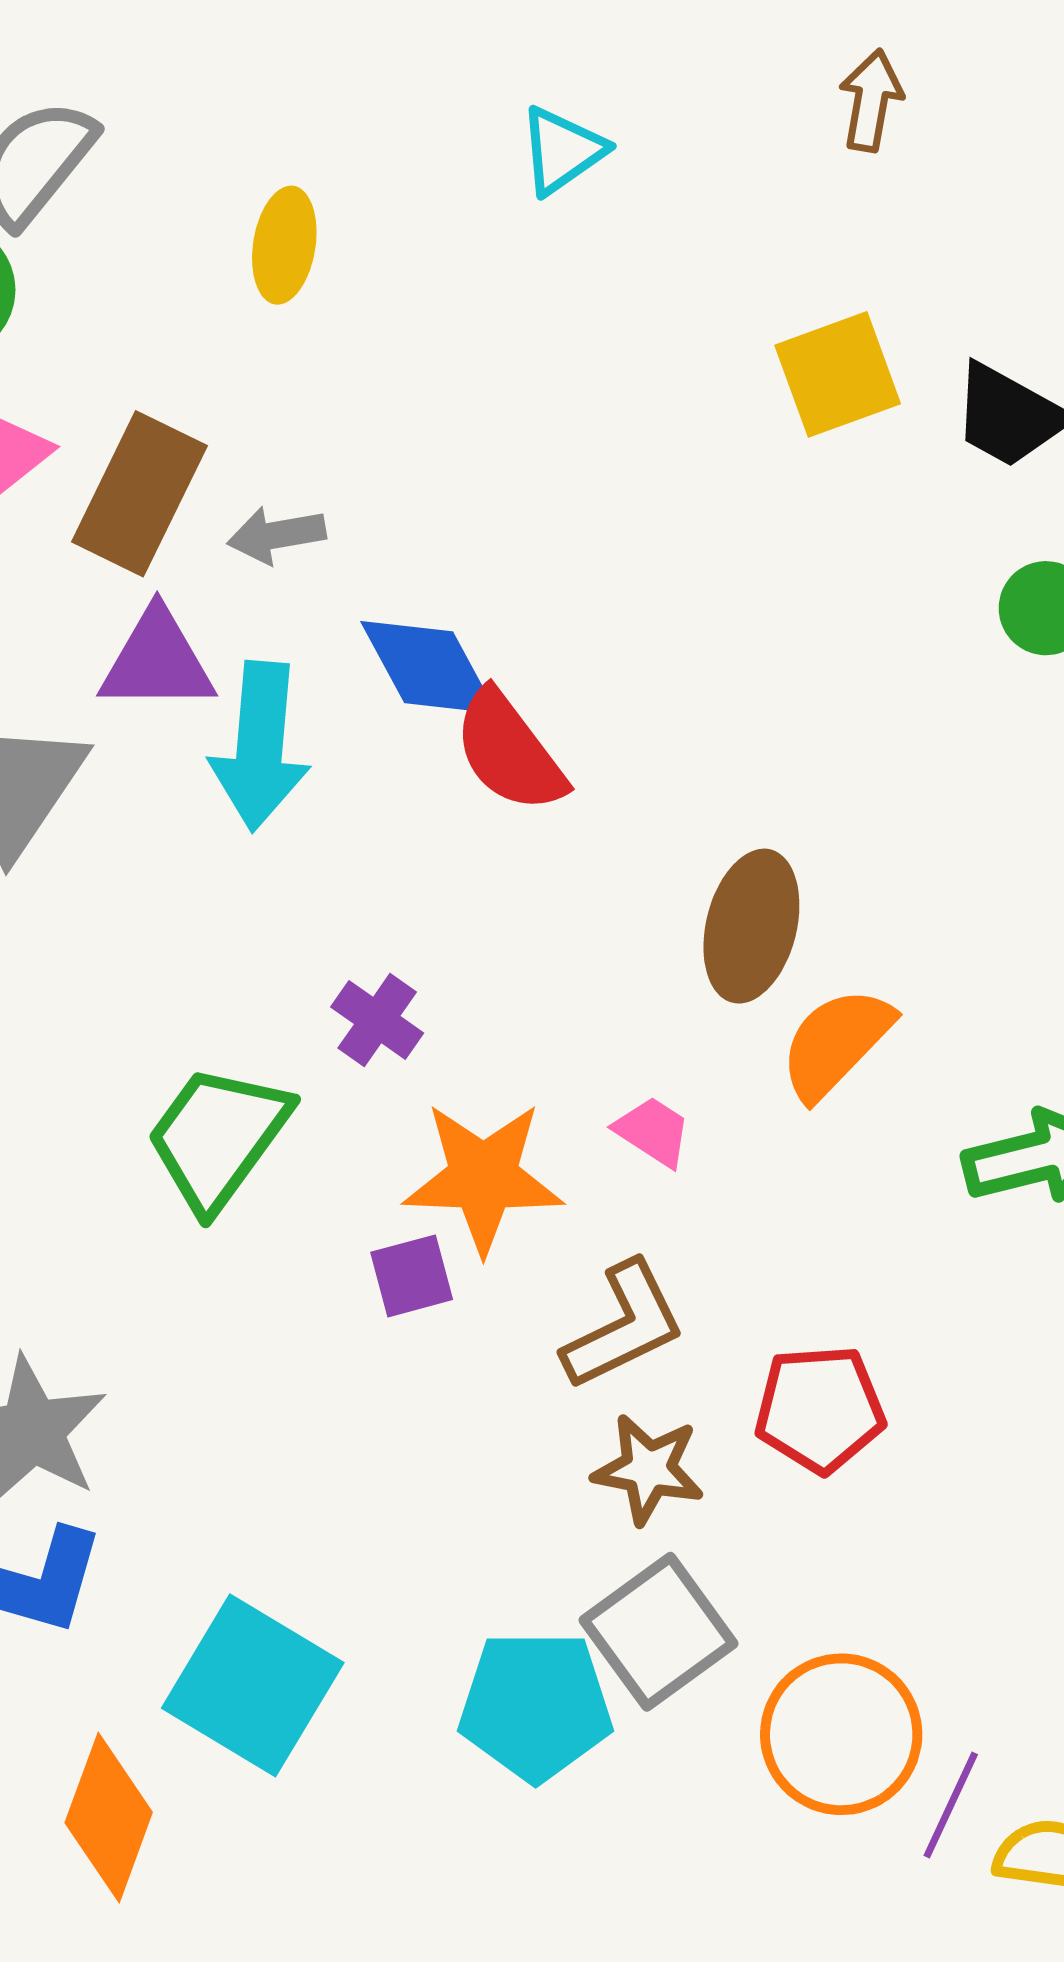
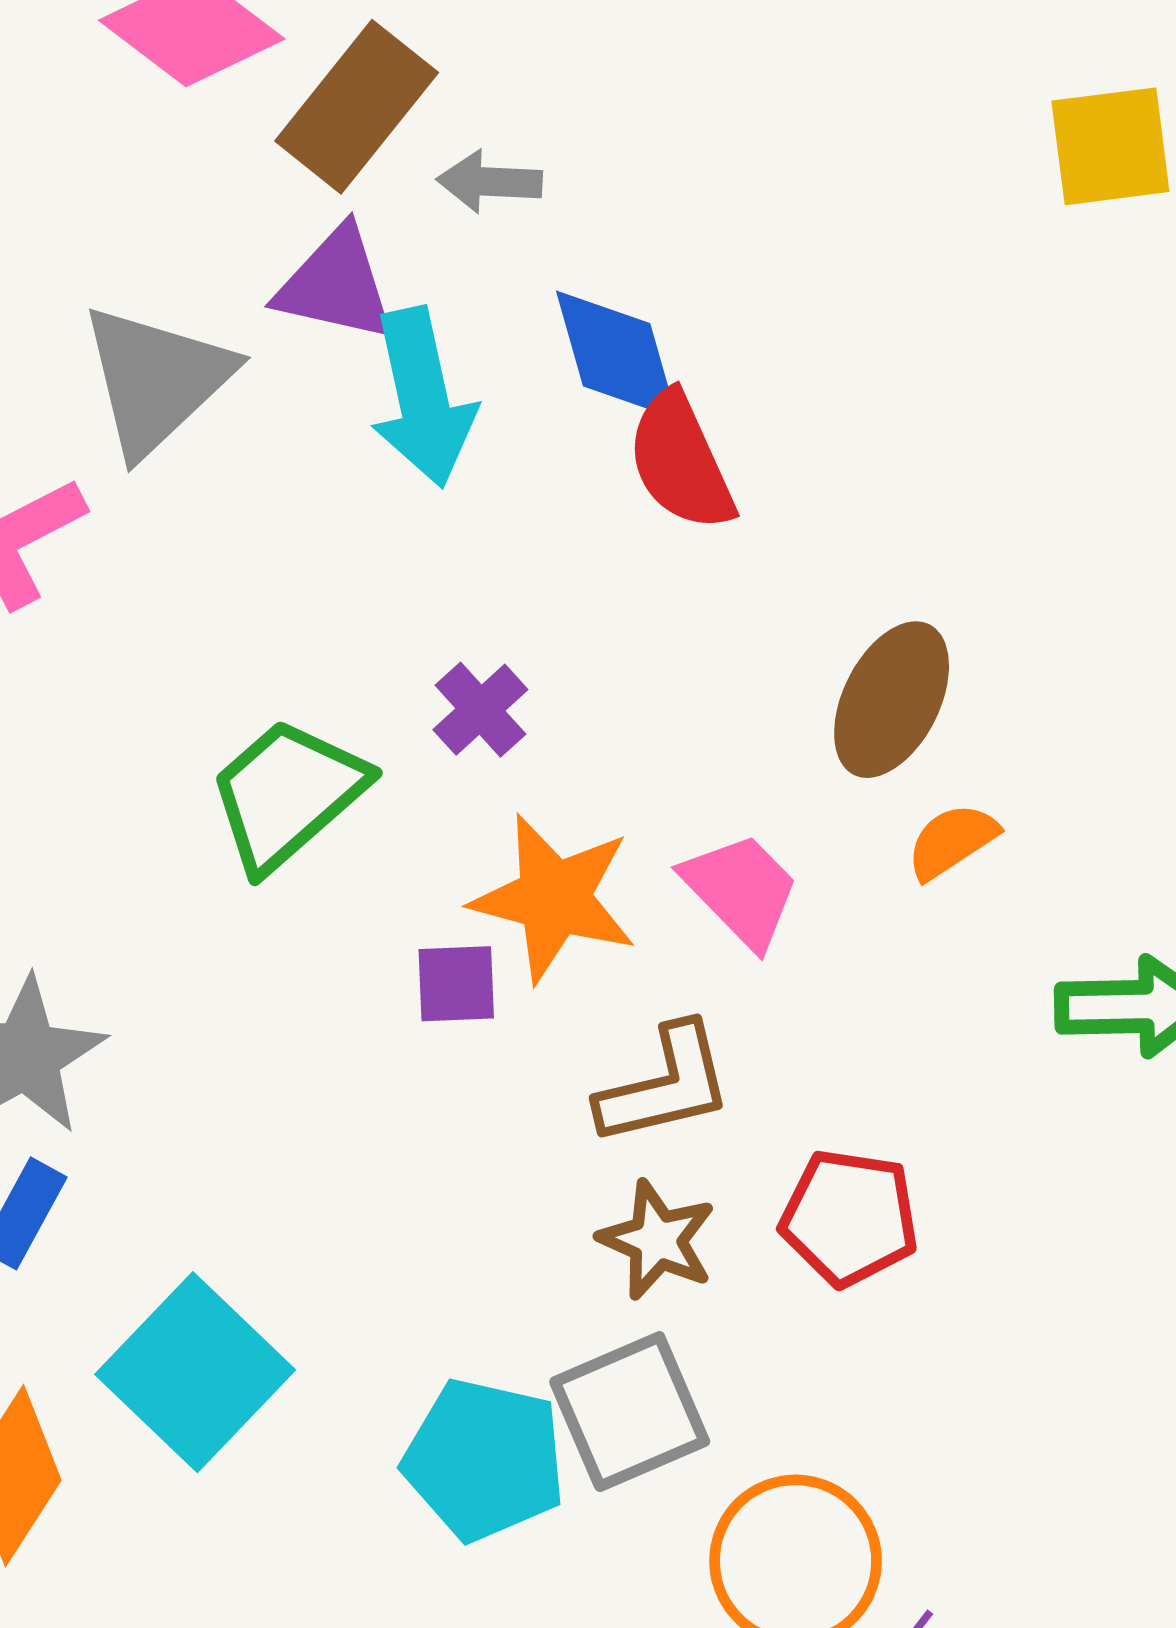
cyan arrow: (260, 746) -> (423, 397), turned -30
orange semicircle: (836, 1043) -> (952, 841), size x0.7
pink trapezoid: (653, 1131) -> (741, 890), size x1.5

